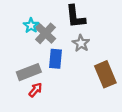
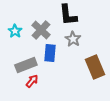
cyan star: (31, 26) -> (15, 31), moved

